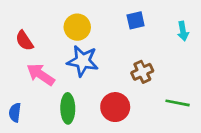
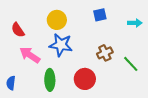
cyan arrow: (183, 31) -> (135, 23), turned -80
green line: (178, 103) -> (131, 64), moved, turned 36

